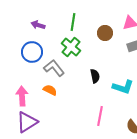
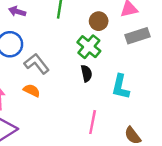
green cross: (71, 47) -> (89, 47), moved
cyan L-shape: (123, 87) -> (120, 87), turned 85

